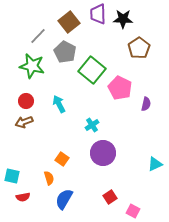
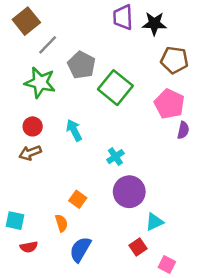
brown square: (69, 22) -> (26, 21), moved
brown pentagon: (139, 48) -> (174, 60), turned -30
pink pentagon: (120, 88) -> (169, 104), moved
cyan triangle: (155, 164) -> (154, 222), moved

